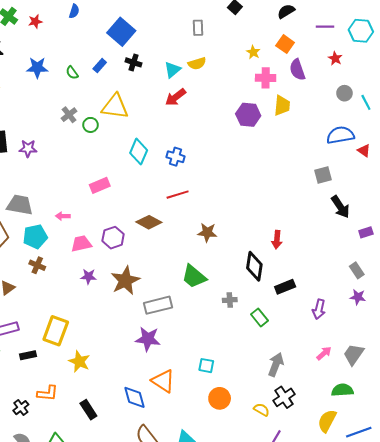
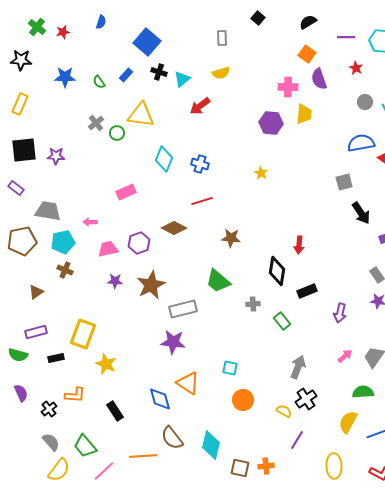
yellow star: (253, 52) -> (261, 173), moved
cyan triangle: (172, 70) -> (182, 79), moved

